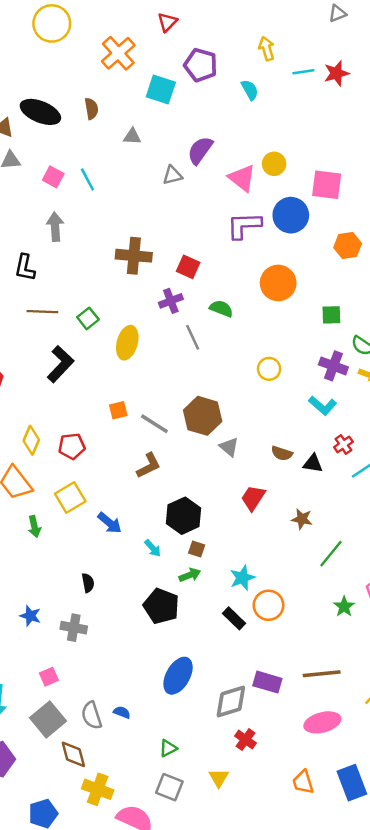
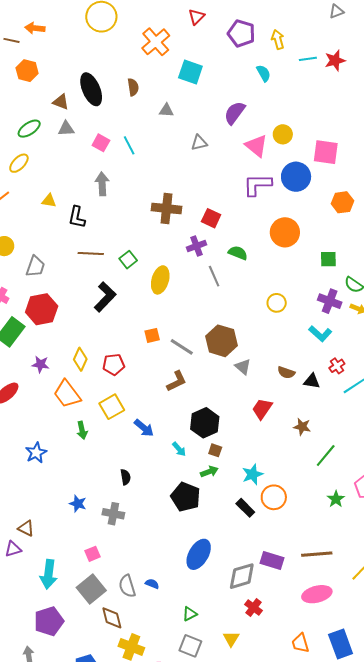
purple pentagon: (201, 65) -> (241, 33), moved
black ellipse: (40, 112) -> (91, 89), turned 44
purple semicircle: (200, 150) -> (235, 113), moved

